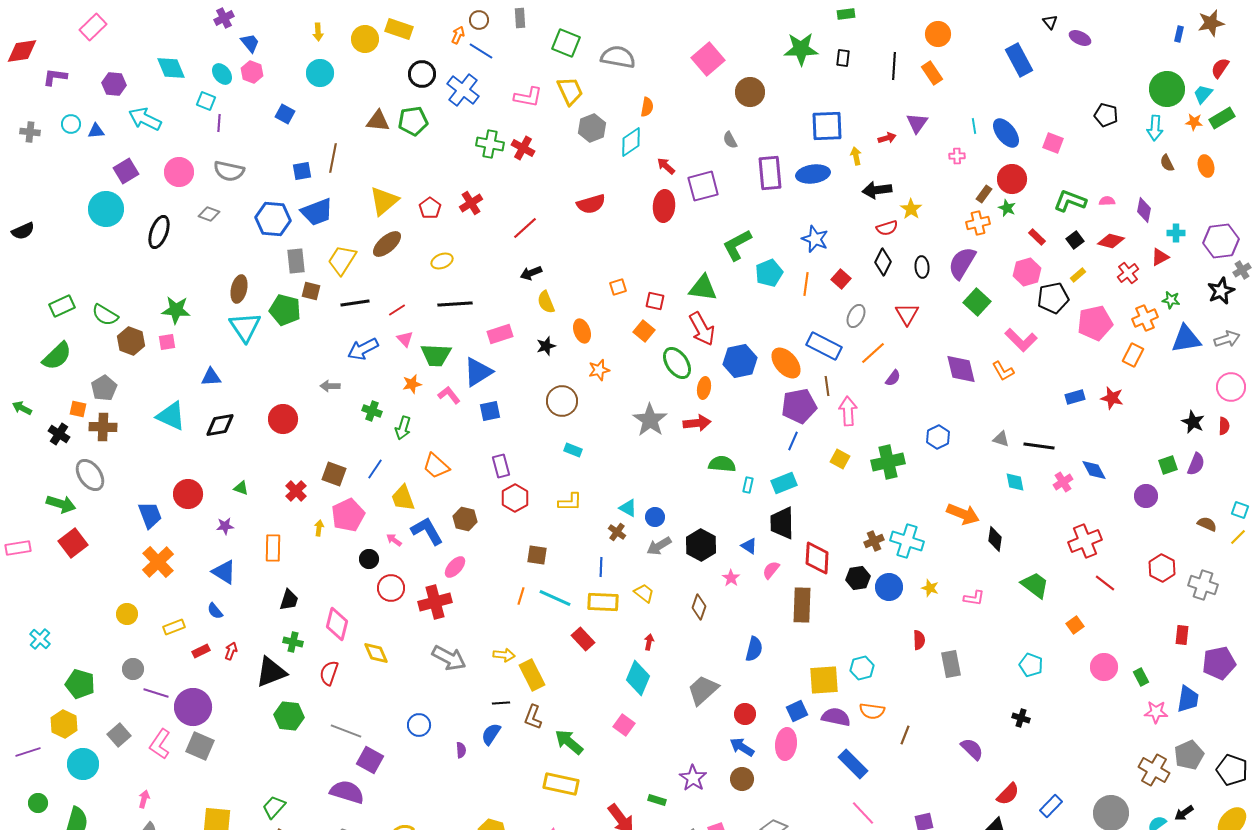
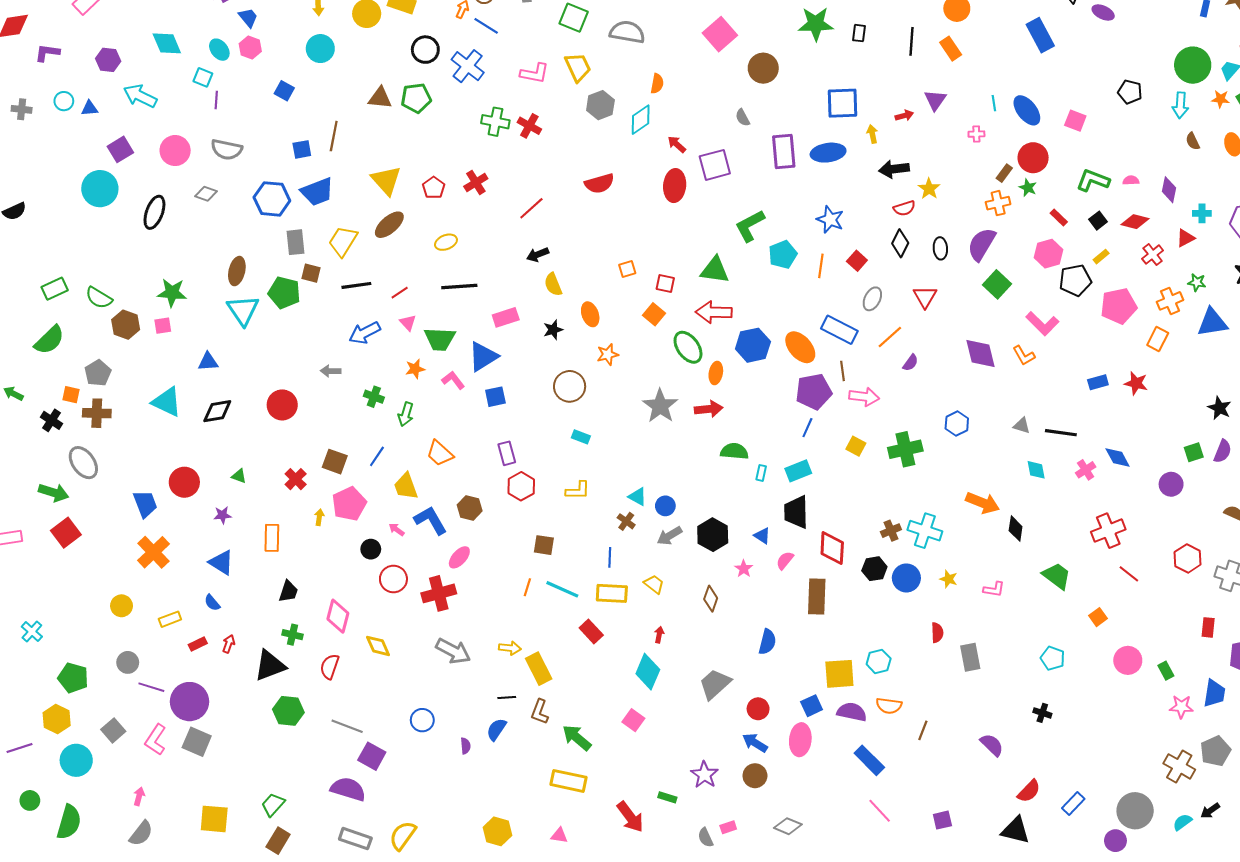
yellow triangle: (384, 201) -> (386, 180), turned -32
red arrow: (702, 329) -> (714, 312), turned 120
pink arrow: (848, 411) -> (864, 397), turned 100

